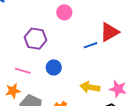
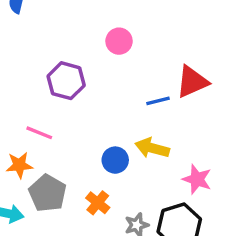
blue circle: (54, 67) -> (115, 160), moved
yellow arrow: (90, 87) -> (152, 148), moved

